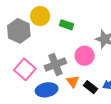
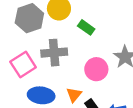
gray cross: (55, 64) -> (54, 53), moved

